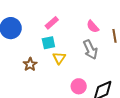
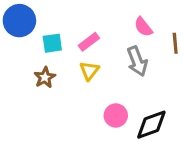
pink rectangle: (52, 23) -> (89, 42), moved
cyan square: (48, 43) -> (52, 43), moved

